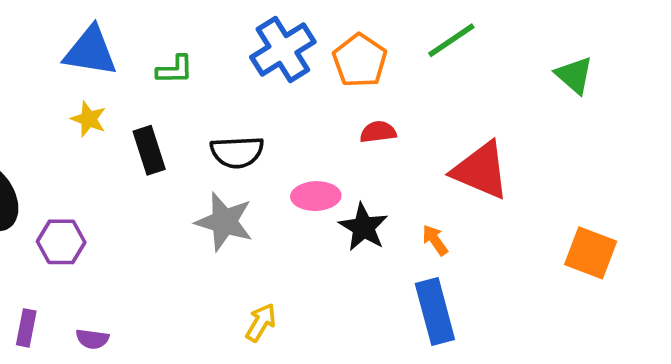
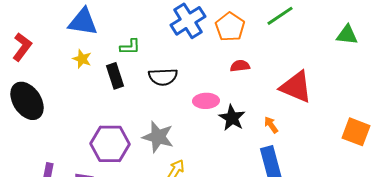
green L-shape: (175, 70) -> (130, 47), moved
green triangle: (574, 75) -> (347, 35), turned -35
gray star: (224, 222) -> (158, 137), moved
purple hexagon: (61, 242) -> (110, 144), moved, size x1.5

